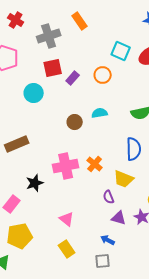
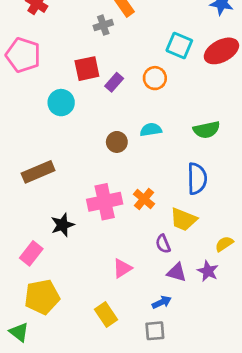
gray cross: (49, 36) -> (103, 25), moved, size x0.6
pink triangle: (67, 219) -> (122, 268), moved, turned 49
blue arrow: (108, 240) -> (162, 302), turned 128

